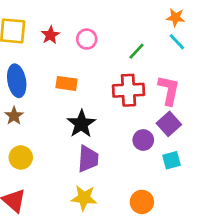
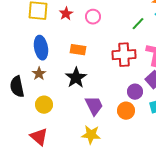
green line: (137, 51) -> (138, 24), moved
black star: (81, 124) -> (76, 78), moved
purple trapezoid: (88, 159) -> (94, 106), turned -30
orange circle: (142, 202) -> (126, 111), moved

